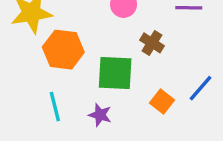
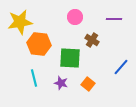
orange square: (162, 102) -> (88, 84), moved

